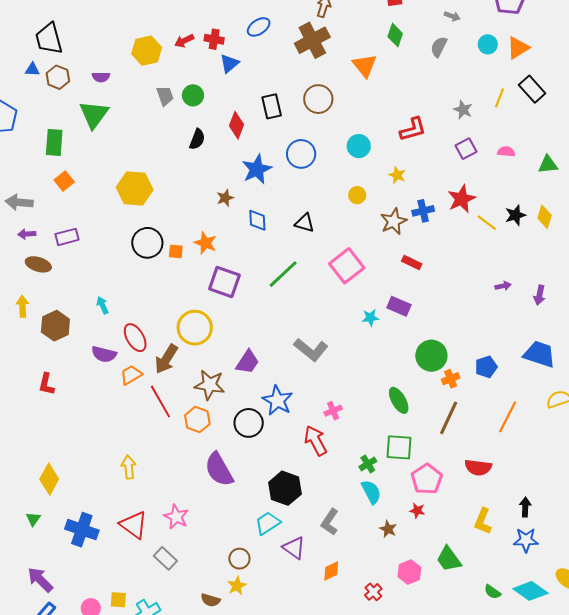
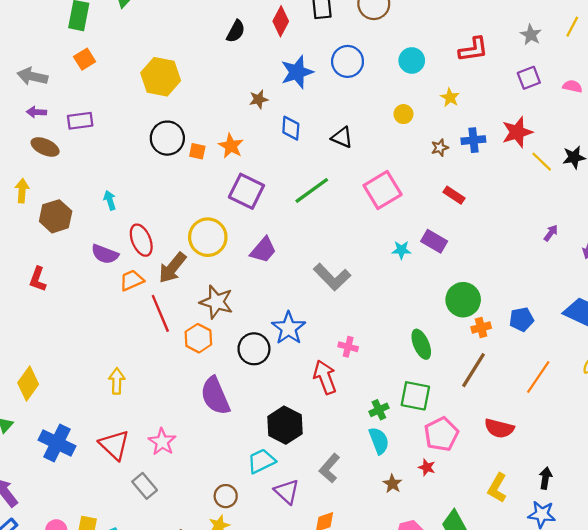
brown star: (394, 221) -> (440, 148), size x0.6
purple arrow: (503, 286) -> (551, 233), turned -49
purple trapezoid: (248, 362) -> (263, 250), moved
pink cross: (333, 411) -> (348, 347), turned 30

